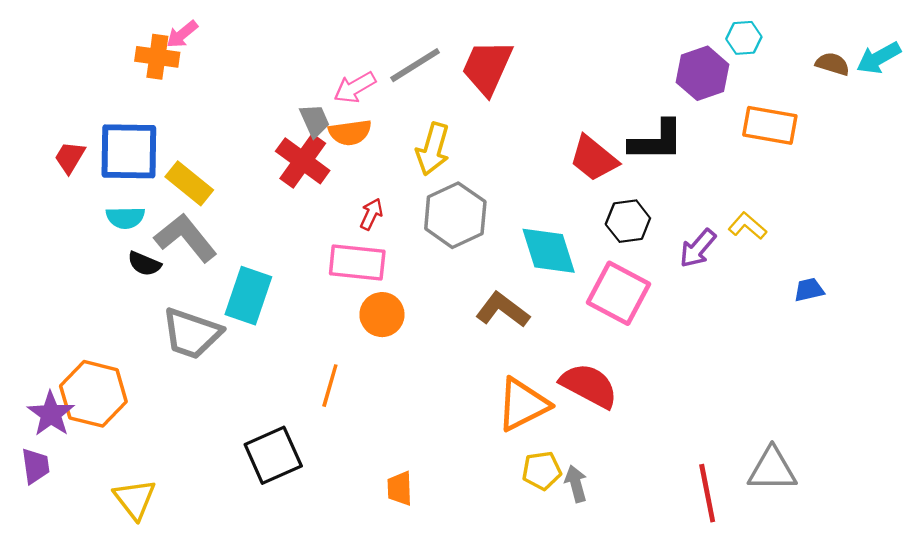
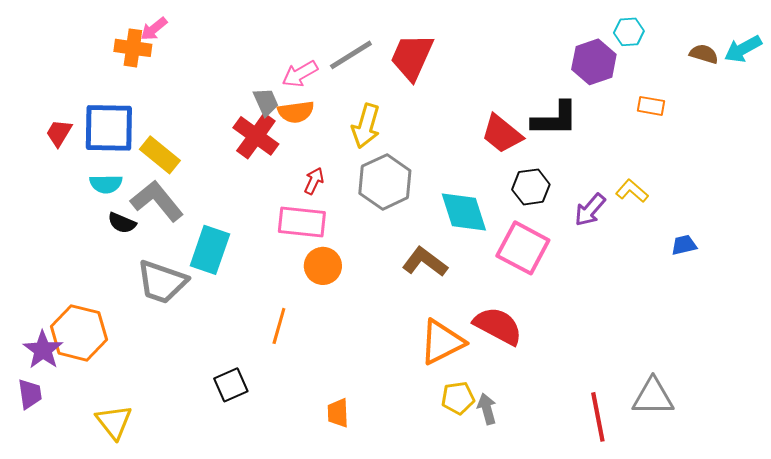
orange rectangle: (770, 125) -> (651, 106), size x0.6
black square: (273, 455) -> (231, 385), size x0.7

